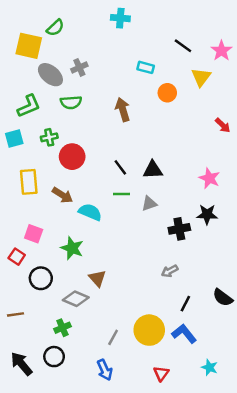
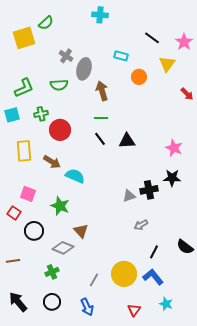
yellow square: (29, 46) -> (24, 38), turned -30
gray cross: (79, 67) -> (66, 56), turned -32
gray ellipse: (50, 75) -> (84, 69), moved, turned 65
red arrow: (223, 125) -> (187, 94), moved
green line: (122, 194) -> (101, 118), moved
gray triangle: (149, 204) -> (129, 196), moved
black circle: (54, 357) -> (52, 302), moved
cyan star: (209, 367) -> (166, 304), moved

